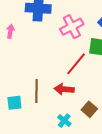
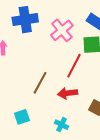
brown line: (37, 91) -> (40, 83), moved, turned 40
cyan cross: (64, 121) -> (61, 125), moved

